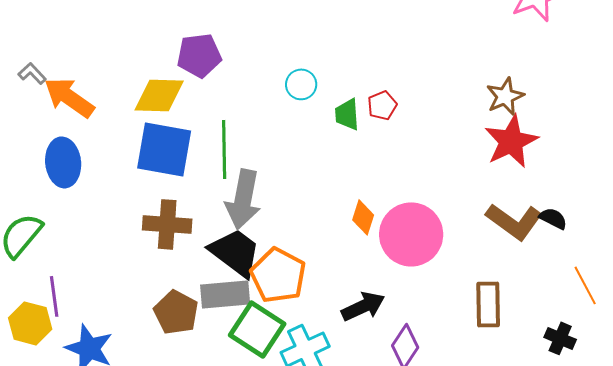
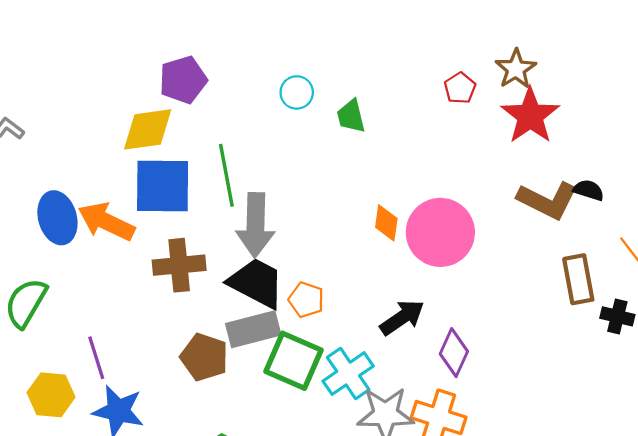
orange arrow: (69, 97) -> (106, 222), moved
red pentagon: (382, 105) -> (460, 88), moved
orange pentagon: (278, 275) -> (306, 300), size x0.6
purple line: (54, 296) -> (96, 358), moved
brown rectangle: (488, 304) -> (578, 279), moved

